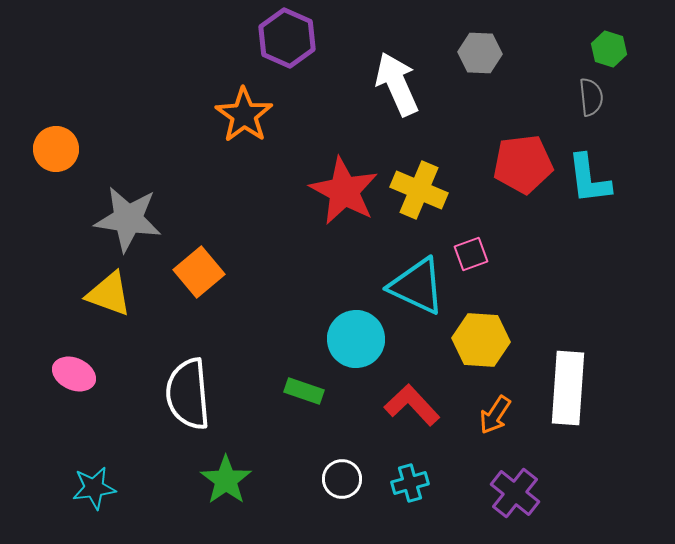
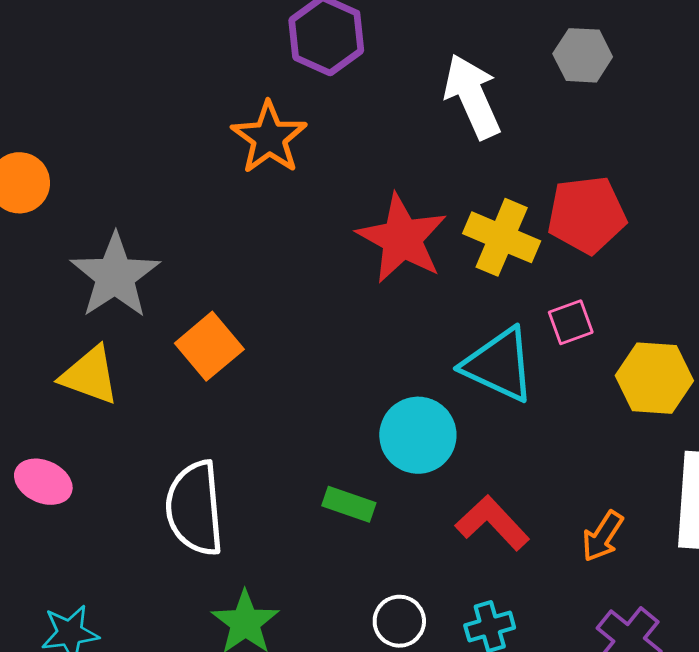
red pentagon: (523, 164) -> (587, 215), moved
gray star: (128, 219) -> (115, 276), turned 30
yellow hexagon: (481, 340) -> (654, 378), moved

